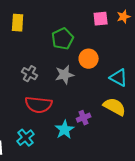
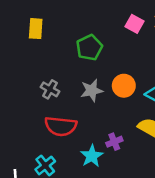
pink square: (101, 19) -> (135, 24), turned 35
orange circle: (89, 59) -> (124, 86), moved

